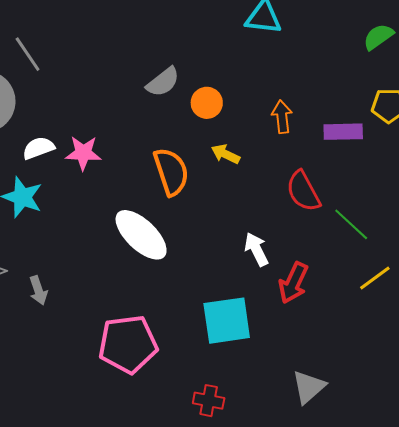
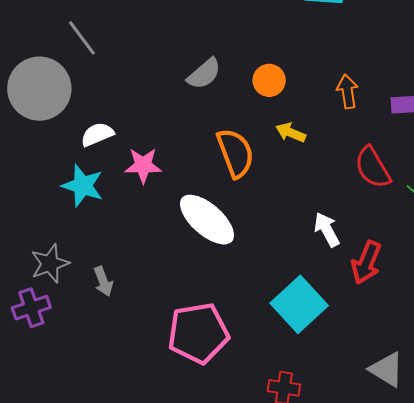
gray semicircle: (163, 82) -> (204, 74), moved
pink star: (83, 153) -> (143, 165), moved
cyan square: (227, 321) -> (299, 304), turned -32
gray triangle: (309, 387) -> (387, 369), turned -45

